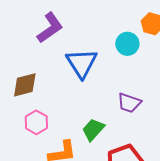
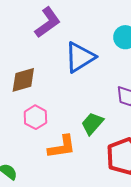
blue triangle: (82, 63) -> (80, 57), turned 32

